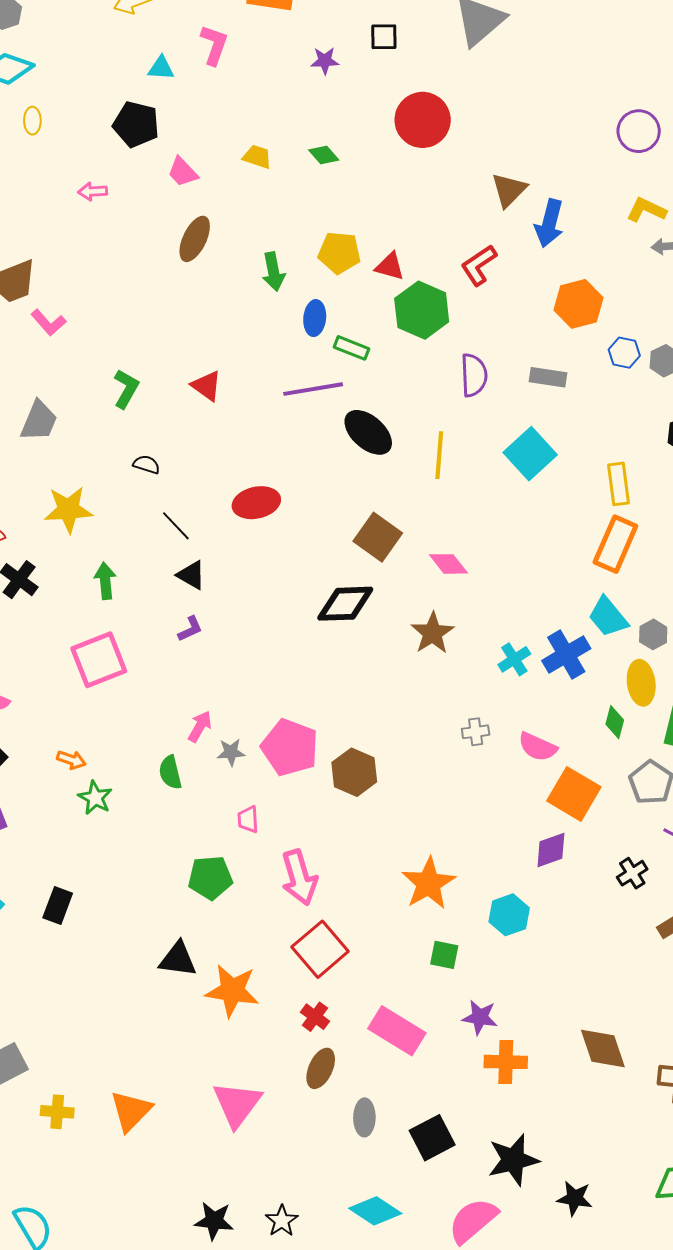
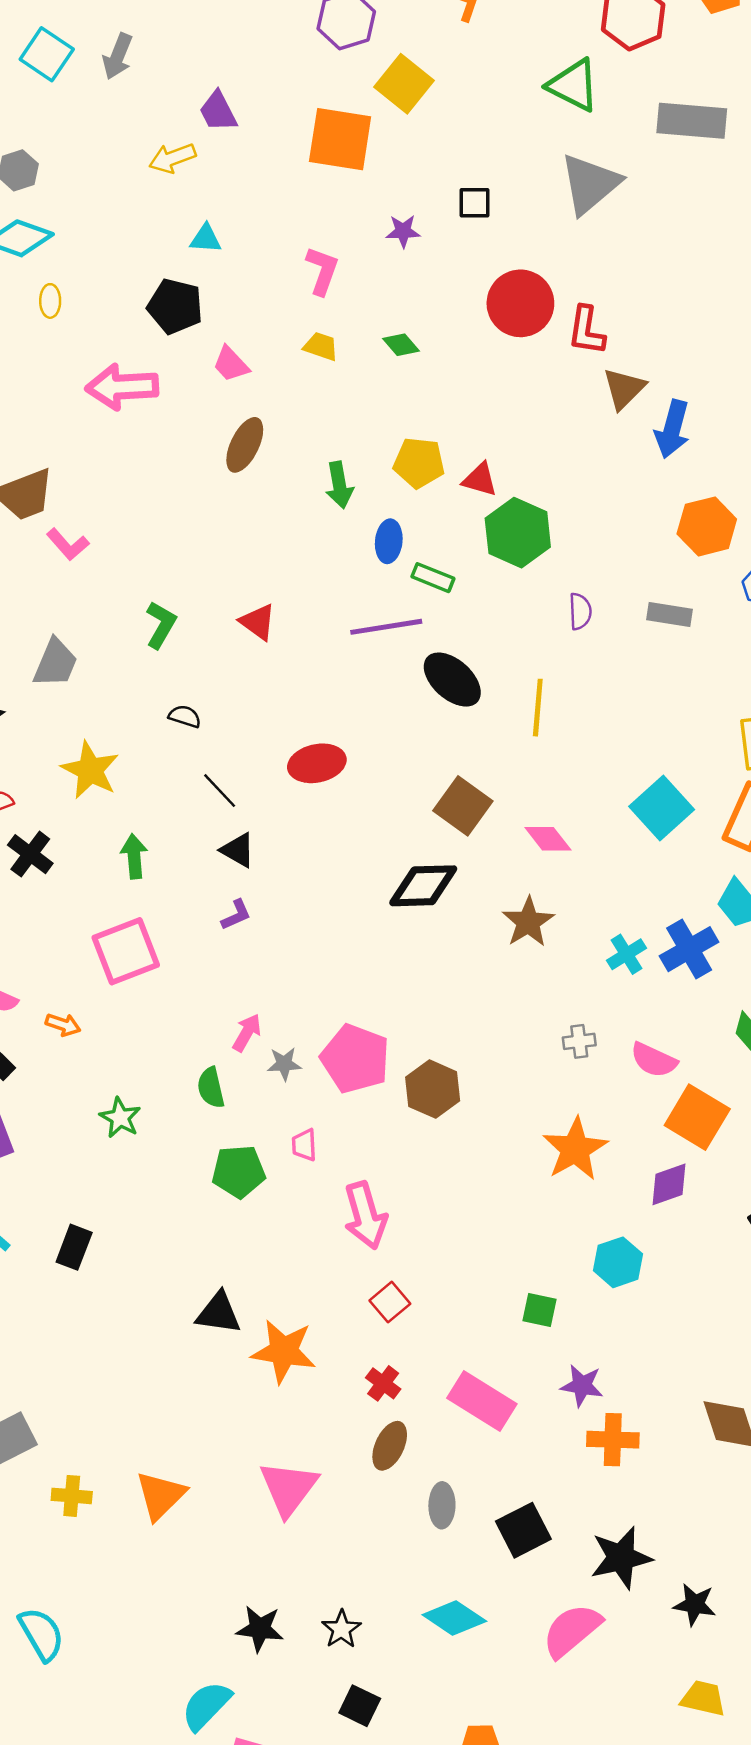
pink L-shape: (214, 45) -> (322, 271), moved
pink arrow: (93, 191) -> (122, 387), size x2.0
red L-shape: (479, 265) -> (586, 331), moved, turned -48
purple semicircle: (474, 375) -> (580, 611), size x0.7
cyan square: (530, 454) -> (662, 808), moved
yellow star: (68, 510) -> (90, 770), turned 30
orange arrow: (71, 760) -> (63, 1025), moved
green pentagon: (210, 878) -> (239, 1171), moved
orange star: (429, 883) -> (575, 1149), moved
red square: (320, 949) -> (390, 1302), size x0.6

